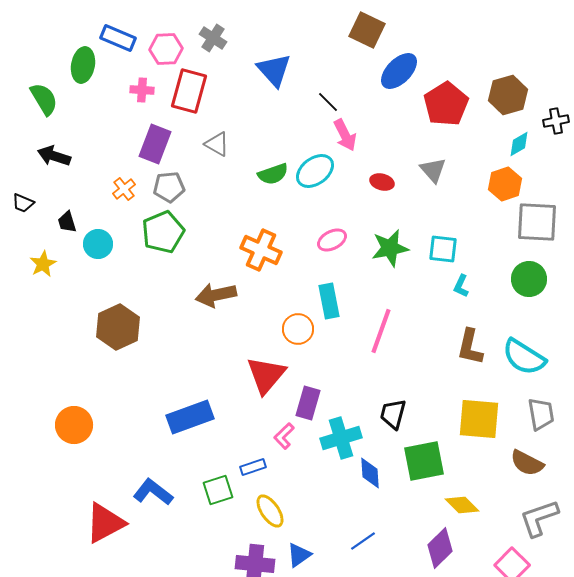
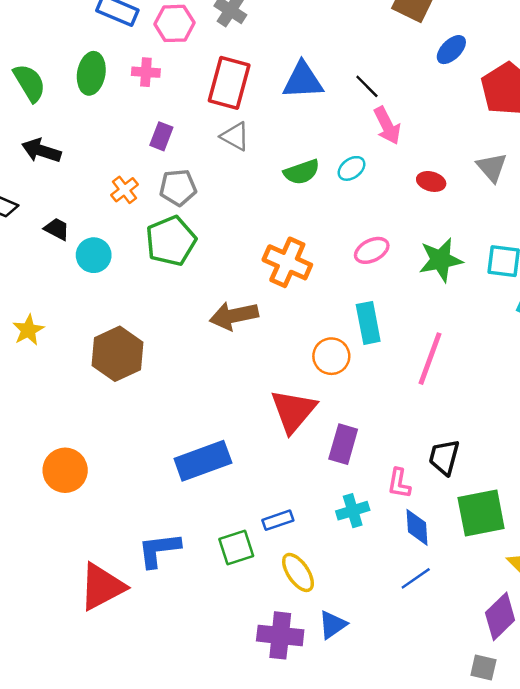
green ellipse: (83, 65) -> (91, 73), moved
blue triangle: (274, 70) -> (303, 80), moved, turned -51
blue ellipse: (399, 71) -> (451, 50), size x0.7
red rectangle: (189, 91) -> (229, 83), moved
purple rectangle: (155, 144) -> (161, 136), size x0.6
cyan ellipse: (315, 171) -> (352, 168), size x0.6
black trapezoid: (67, 222) -> (57, 229), turned 135
yellow star: (43, 264) -> (28, 330), moved
pink L-shape: (284, 436) -> (399, 483), moved, turned -36
cyan cross: (341, 438) -> (353, 511), moved, size x0.7
blue L-shape: (153, 492) -> (159, 550), turned -45
blue line: (363, 541) -> (416, 578), moved

